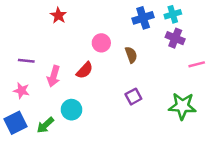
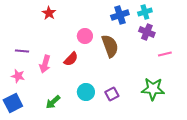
brown semicircle: (131, 55) -> (110, 46), size x1.6
purple square: (133, 97) -> (112, 94), moved
cyan circle: (72, 110) -> (86, 92), moved
green arrow: (45, 125) -> (53, 102), moved

